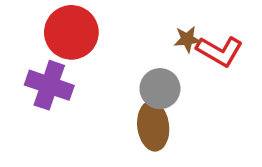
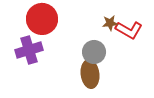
purple cross: (49, 85) -> (29, 50), turned -36

